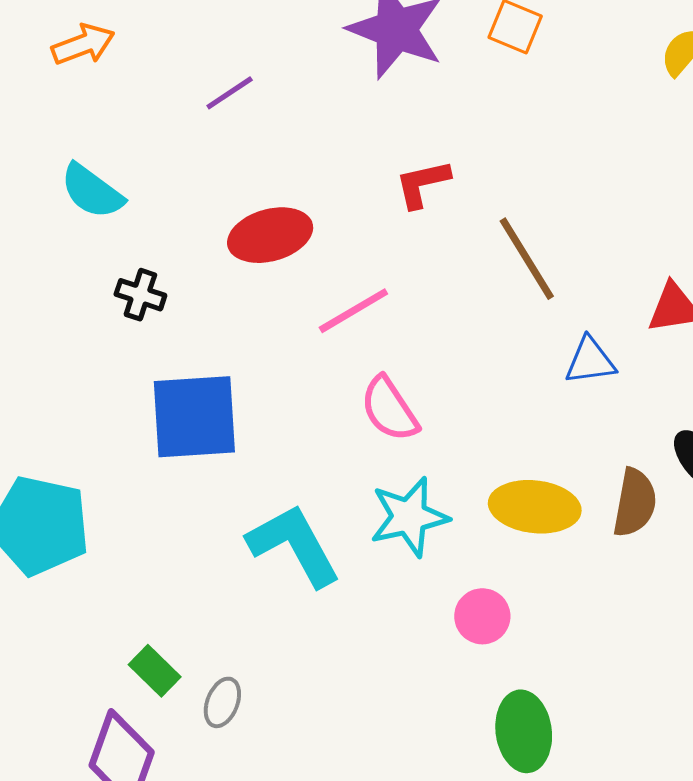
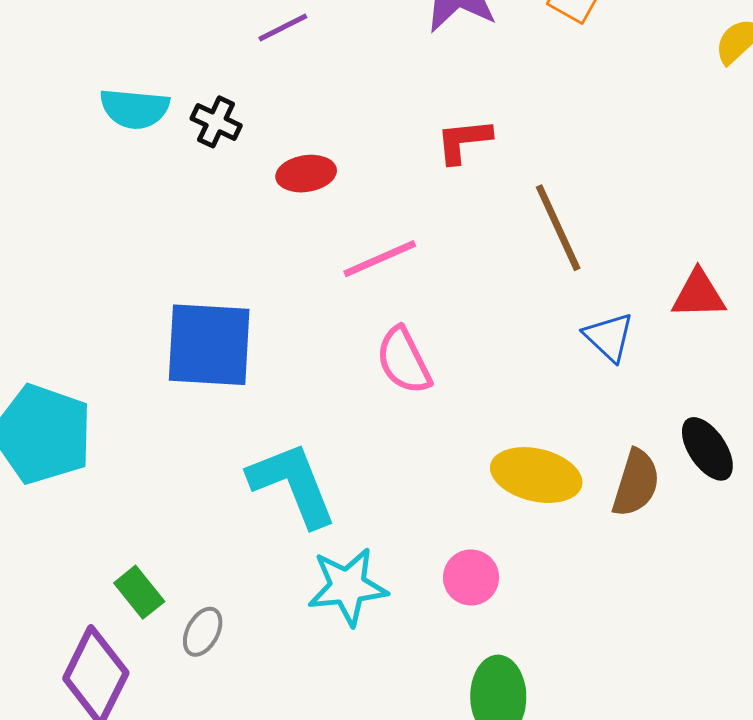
cyan semicircle: (92, 191) -> (135, 109), turned -38
red ellipse: (270, 235) -> (306, 174), size x0.7
black cross: (140, 295) -> (216, 122), moved
blue triangle: (590, 361) -> (609, 337), turned 44
cyan star: (409, 517) -> (348, 587), moved

